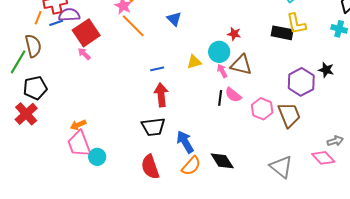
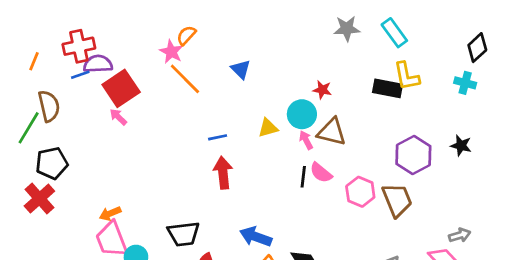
orange line: (38, 18) -> (34, 61), moved
black star: (326, 70) -> (461, 146), moved
black trapezoid: (153, 127) -> (184, 234), moved
blue arrow: (185, 142) -> (256, 237), turned -40

